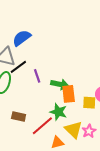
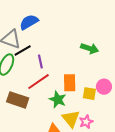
green arrow: (60, 84) -> (90, 48), moved
brown rectangle: (19, 117) -> (18, 100), size x1.5
red line: (42, 126) -> (39, 82), moved

